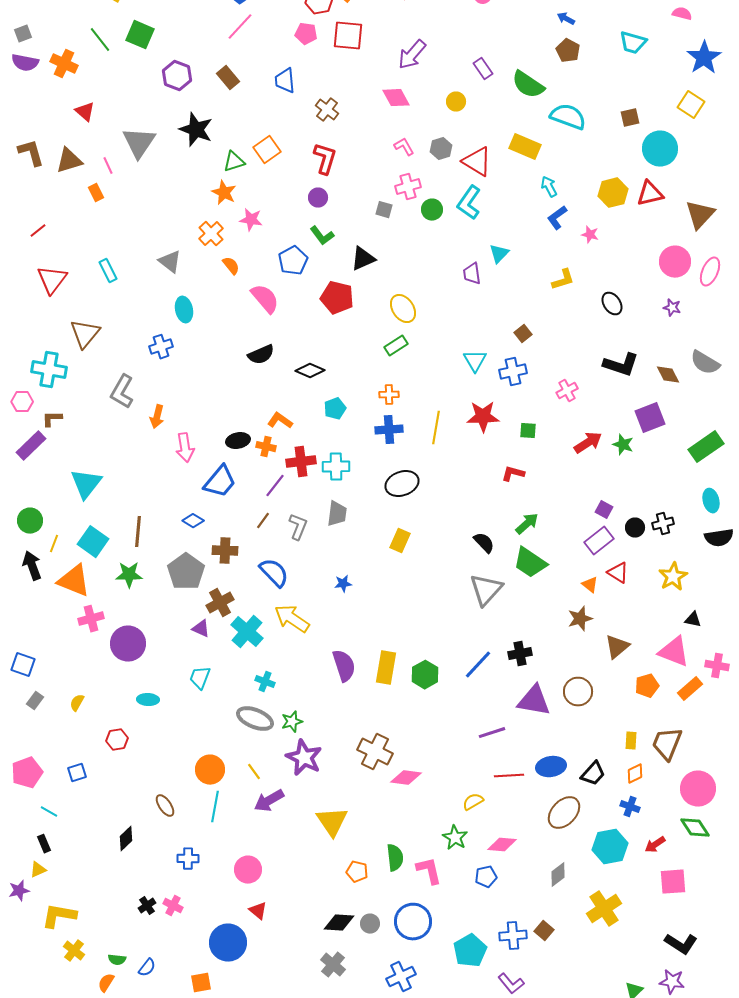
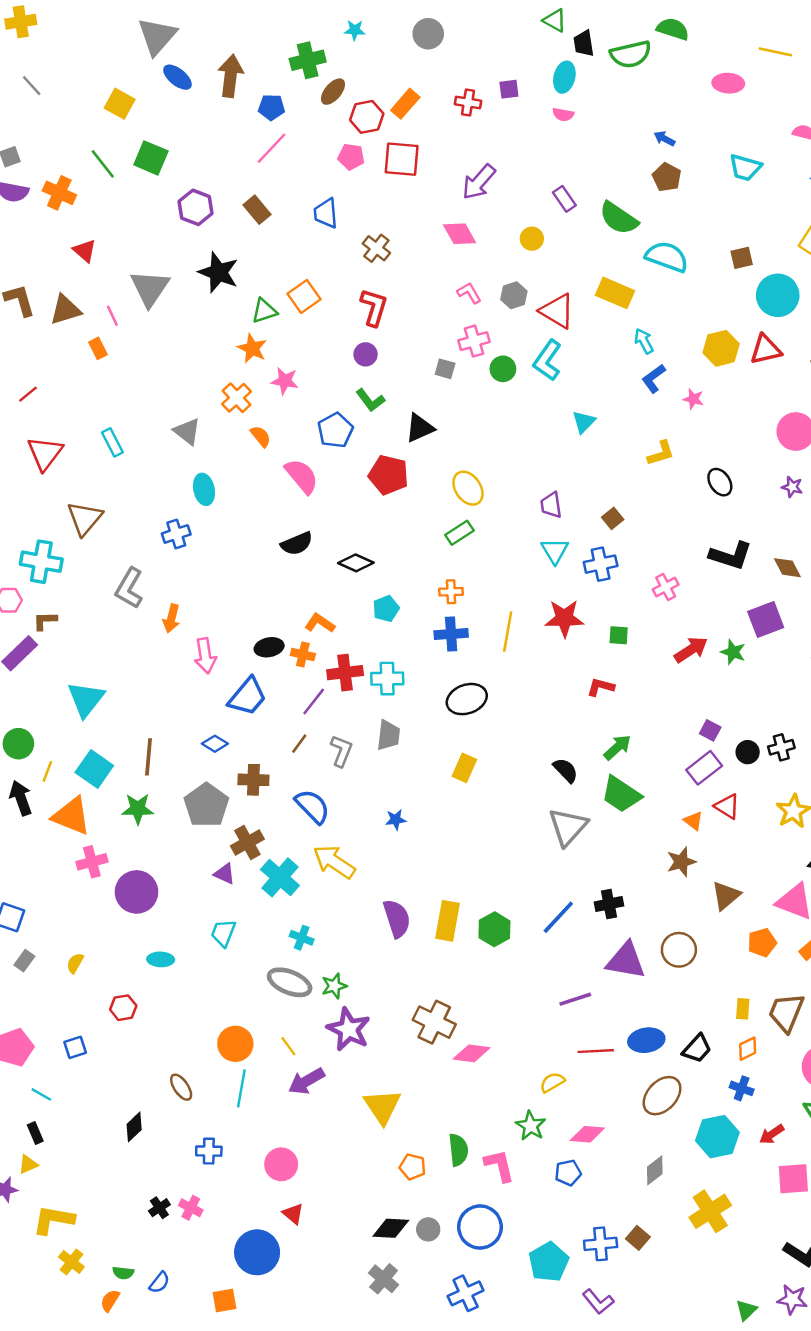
purple trapezoid: (472, 274) -> (551, 505), moved

